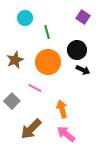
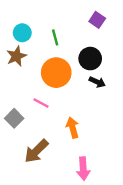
cyan circle: (25, 18) -> (22, 33), moved
brown star: (15, 60) -> (16, 56), moved
pink arrow: (66, 134) -> (83, 169), moved, turned -132

